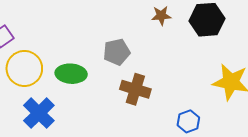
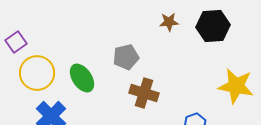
green ellipse: (71, 74) -> (82, 78), turned 52

